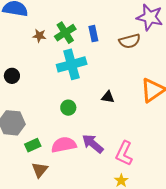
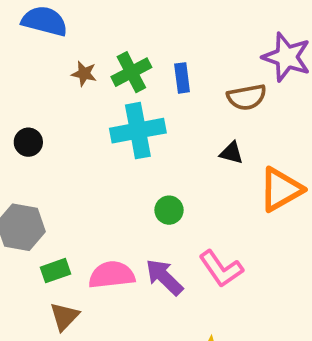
black triangle: (108, 97) -> (231, 153), moved
green circle: (68, 108) -> (169, 210), moved
pink L-shape: (124, 153) -> (221, 269), moved, turned -65

